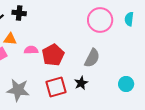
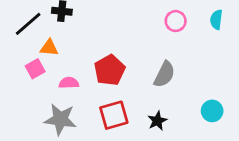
pink circle: (100, 20) -> (176, 21), size x0.6
pink semicircle: (31, 50) -> (69, 83), moved
black star: (81, 83) -> (157, 121), moved

